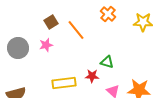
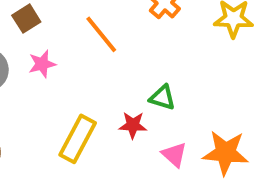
brown square: (51, 22) -> (26, 19), moved
yellow rectangle: (64, 83) -> (78, 139), turned -55

